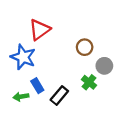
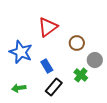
red triangle: (40, 30) -> (48, 27), moved
blue rectangle: (37, 86) -> (47, 66), moved

